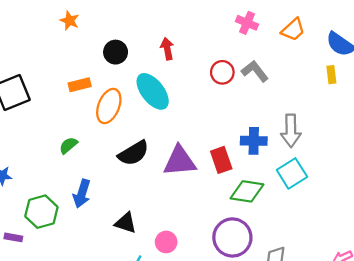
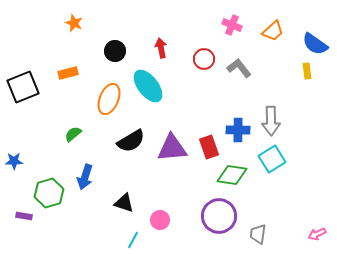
red circle: (222, 72) -> (204, 59), moved
orange rectangle: (80, 85) -> (68, 73), moved

